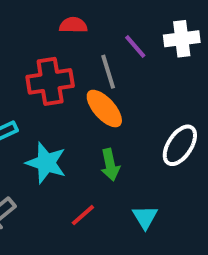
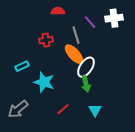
red cross: (50, 81) -> (46, 40), size x0.6
white ellipse: (180, 145) -> (86, 67), moved
green arrow: (110, 165) -> (86, 84), moved

